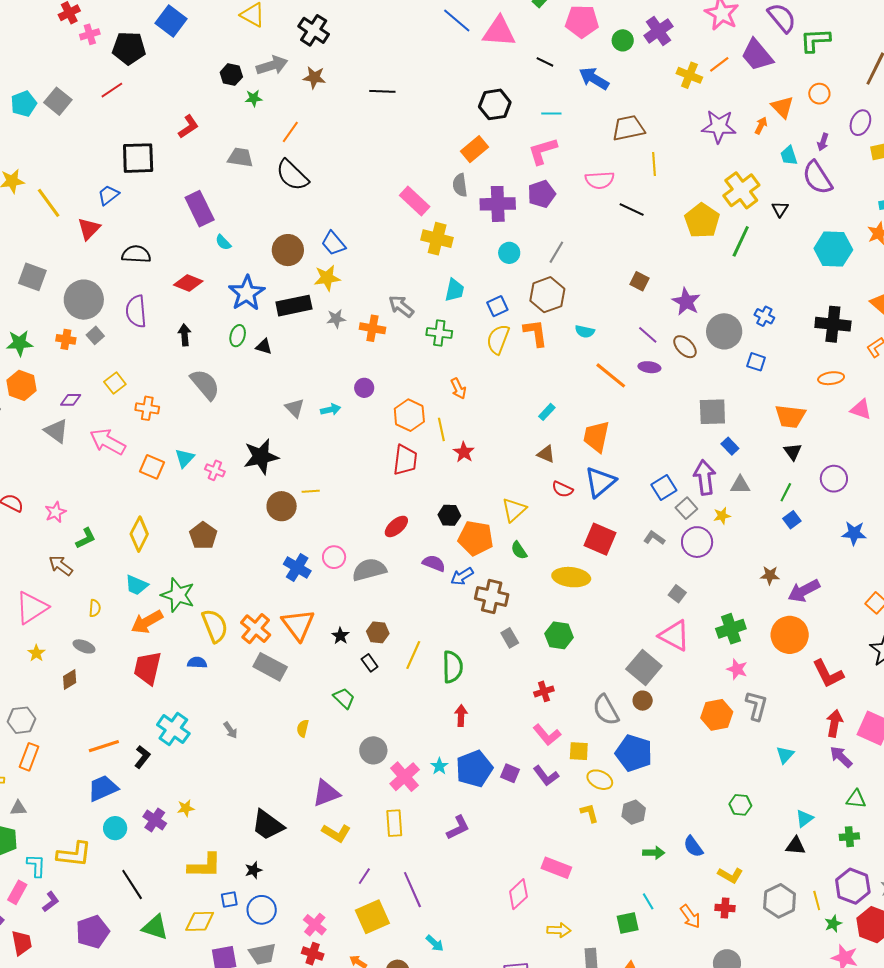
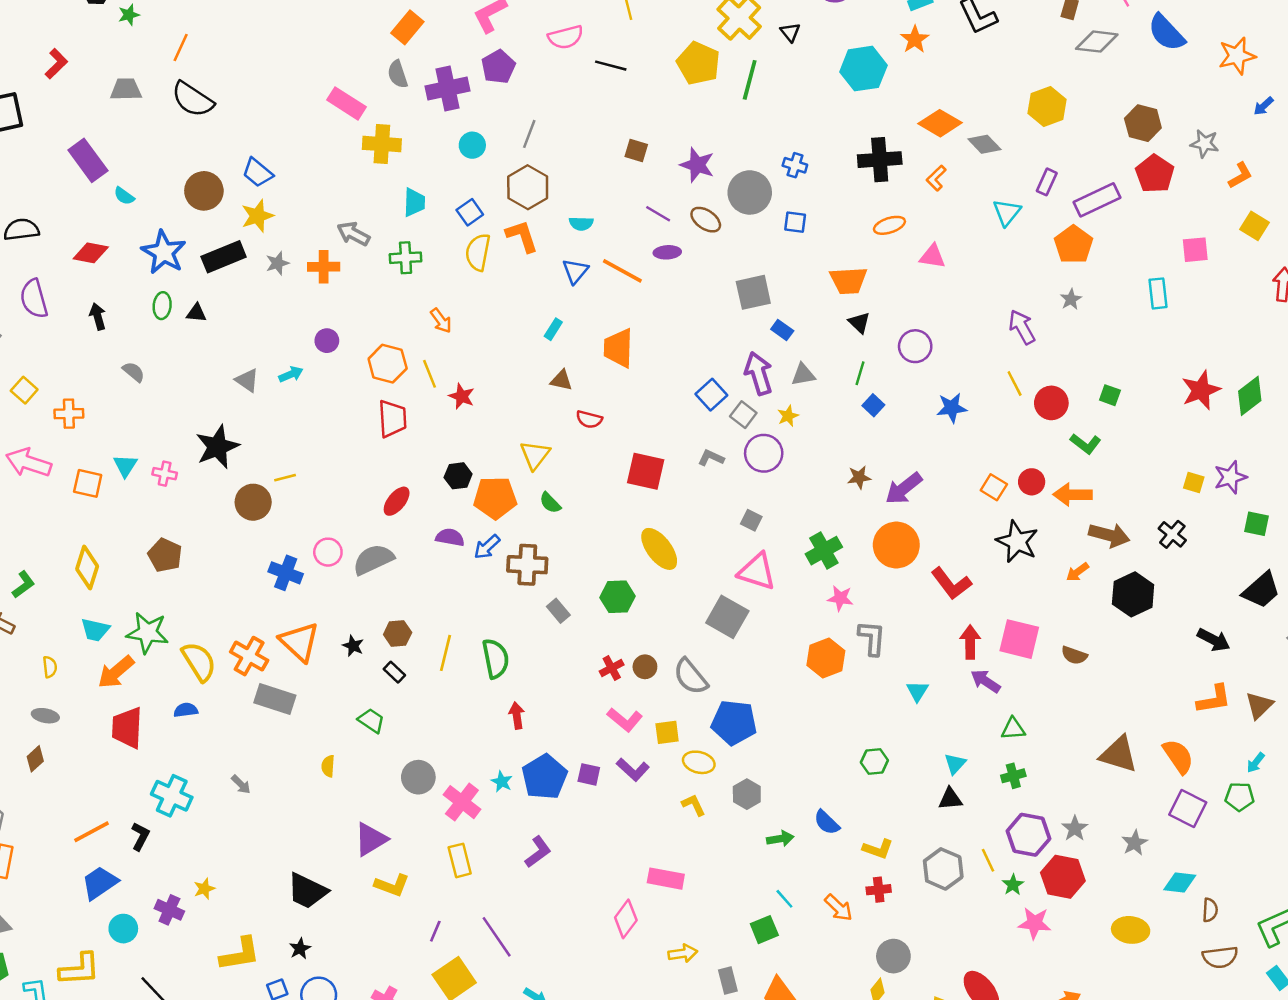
gray semicircle: (205, 384) -> (134, 372), size x0.6
blue triangle: (600, 482) -> (575, 271), moved, size x0.7
yellow ellipse: (571, 577) -> (659, 549), moved, turned 57
brown circle: (643, 701) -> (645, 667), moved

